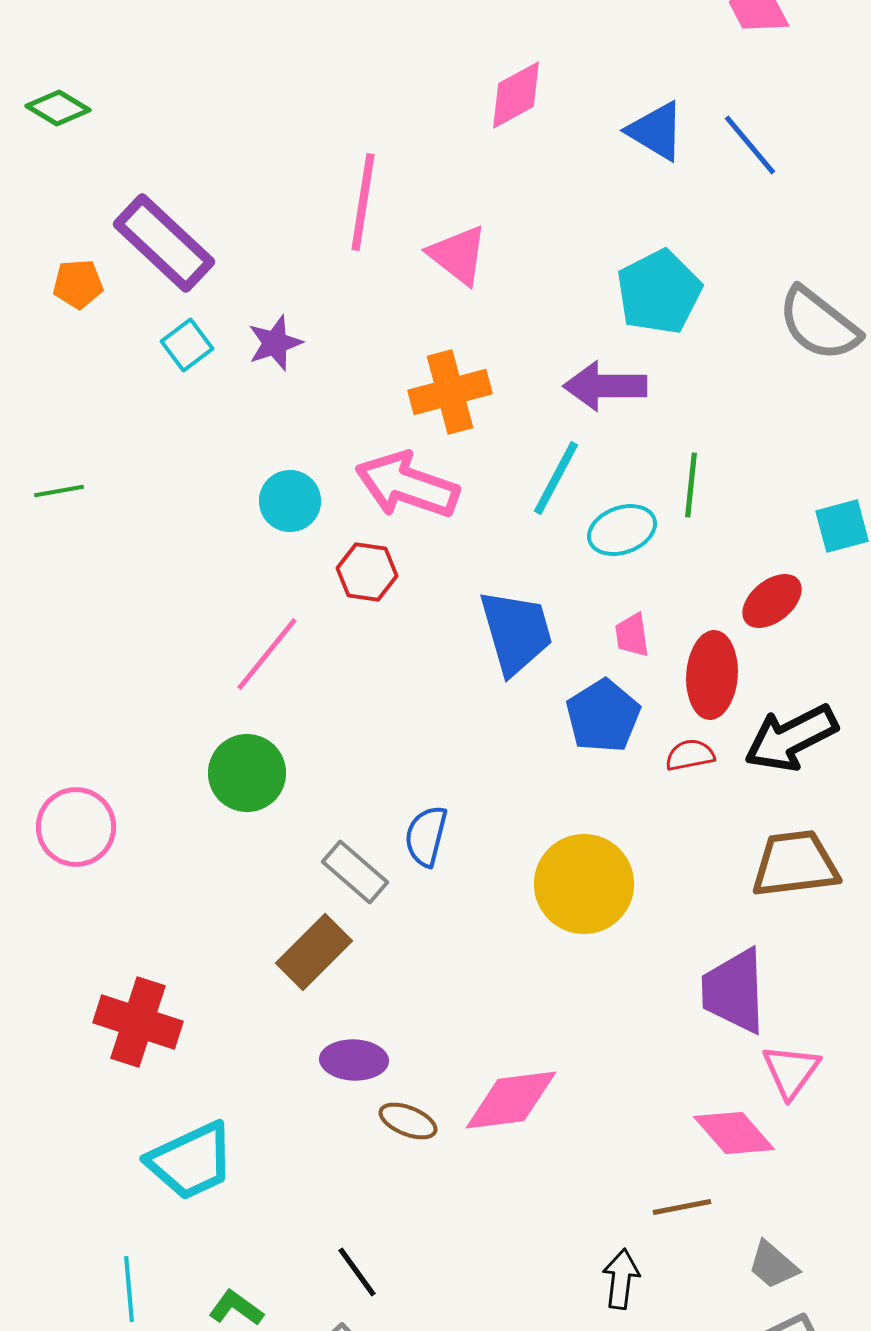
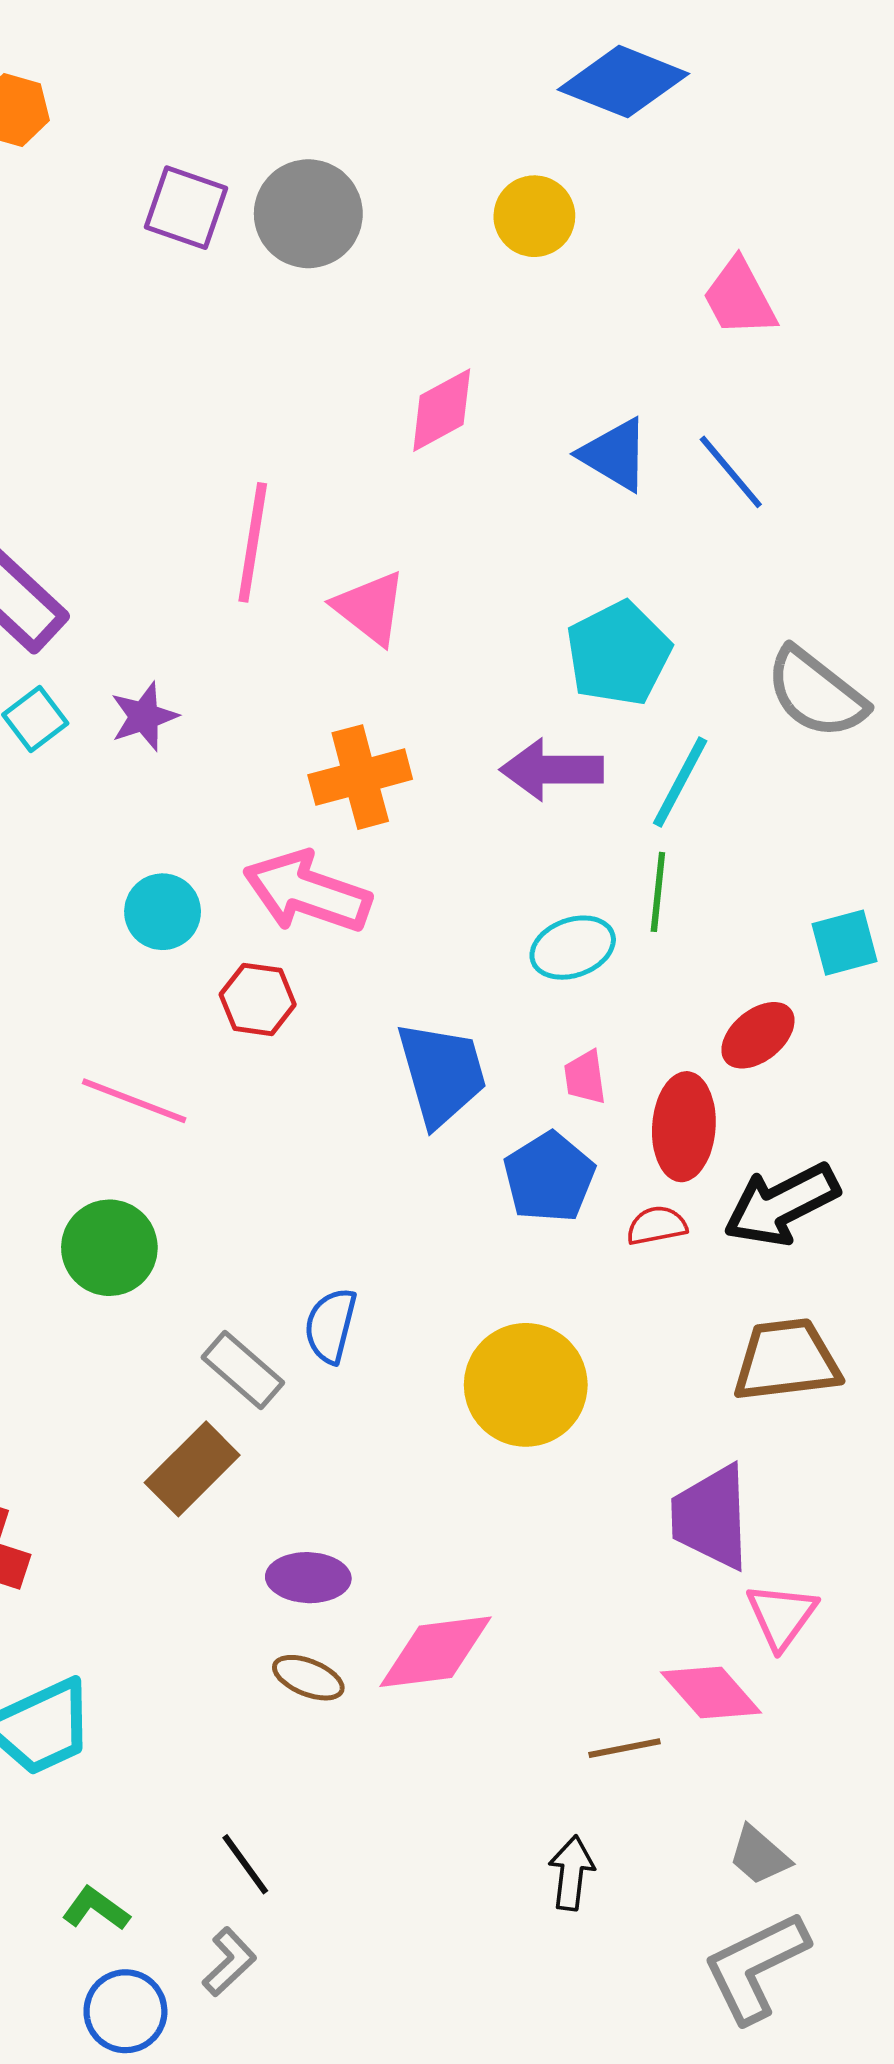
cyan line: (556, 478) -> (680, 782), moved
pink line: (267, 654) -> (134, 1101), turned 72
purple ellipse: (354, 1060) -> (308, 1578), moved
brown line: (682, 1207) -> (625, 1748), moved

